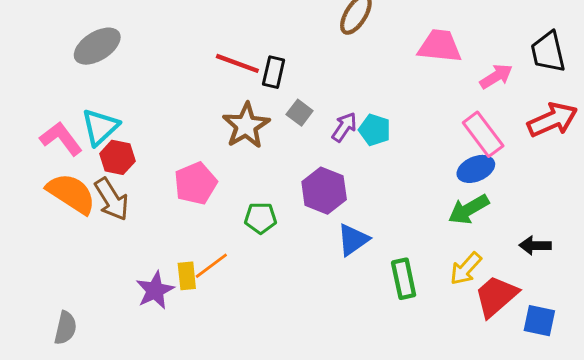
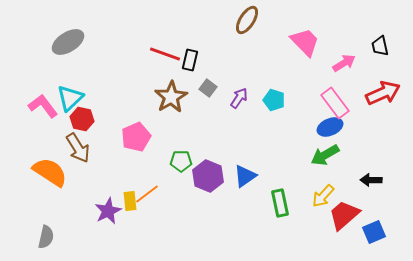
pink trapezoid: (440, 46) -> (305, 42), turned 40
black trapezoid: (548, 52) -> (380, 46), size x0.7
cyan pentagon: (375, 130) -> (274, 100), moved
purple hexagon: (324, 191) -> (208, 176), moved
orange semicircle: (71, 193) -> (50, 172), moved
blue square: (539, 321) -> (374, 232), turned -35

